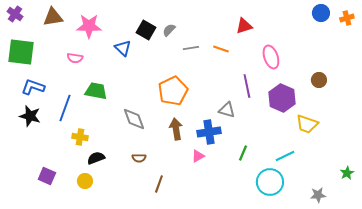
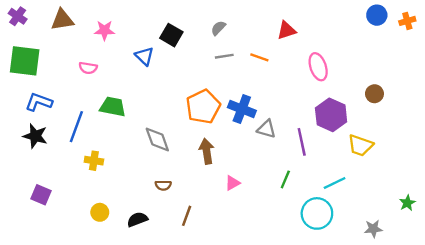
pink star: (89, 26) -> (104, 30), size x0.7
gray semicircle: (169, 30) -> (218, 28), moved
purple line: (247, 86) -> (302, 142), moved
blue cross: (209, 132) -> (242, 109), moved, turned 30
black semicircle: (96, 158) -> (137, 219), moved
purple square: (47, 176) -> (41, 195), moved

